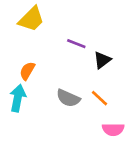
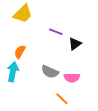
orange line: (100, 98) -> (62, 99), moved
pink semicircle: (113, 130) -> (72, 78), moved

